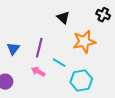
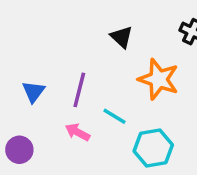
orange star: (84, 42) -> (159, 79), turned 30

